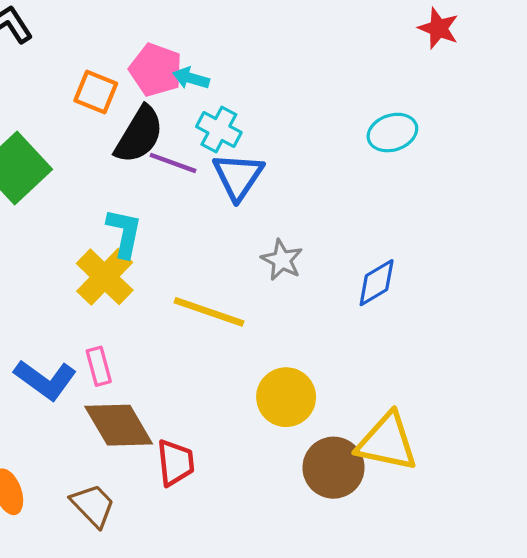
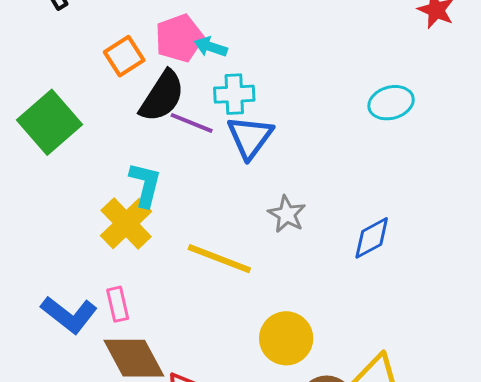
pink pentagon: (156, 70) -> (179, 38), turned 30
orange square: (96, 92) -> (124, 56), turned 33
cyan cross: (219, 130) -> (234, 94), turned -33

